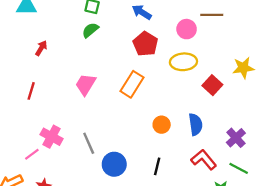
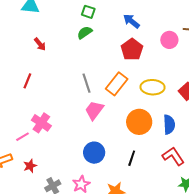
red arrow: (41, 48) -> (40, 44), turned 104
yellow ellipse: (183, 62) -> (153, 87), moved
pink trapezoid: (86, 84) -> (94, 110), moved
orange circle: (162, 125) -> (139, 122), size x1.6
gray line: (89, 143) -> (87, 83), moved

